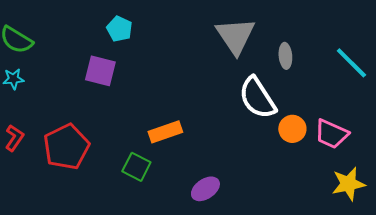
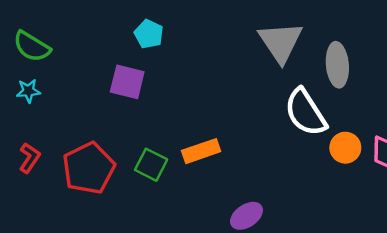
gray ellipse: (285, 56) -> (337, 65), size x1.5
green square: (136, 167) -> (151, 165), moved

